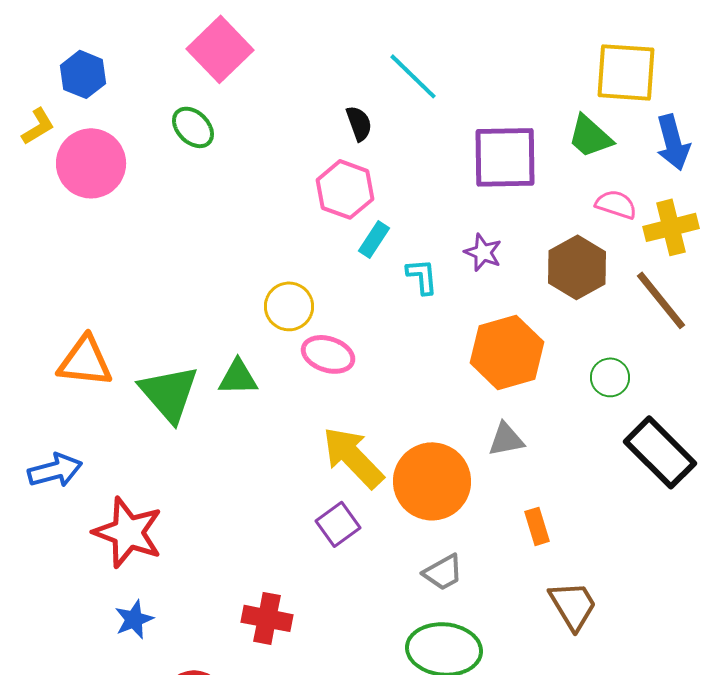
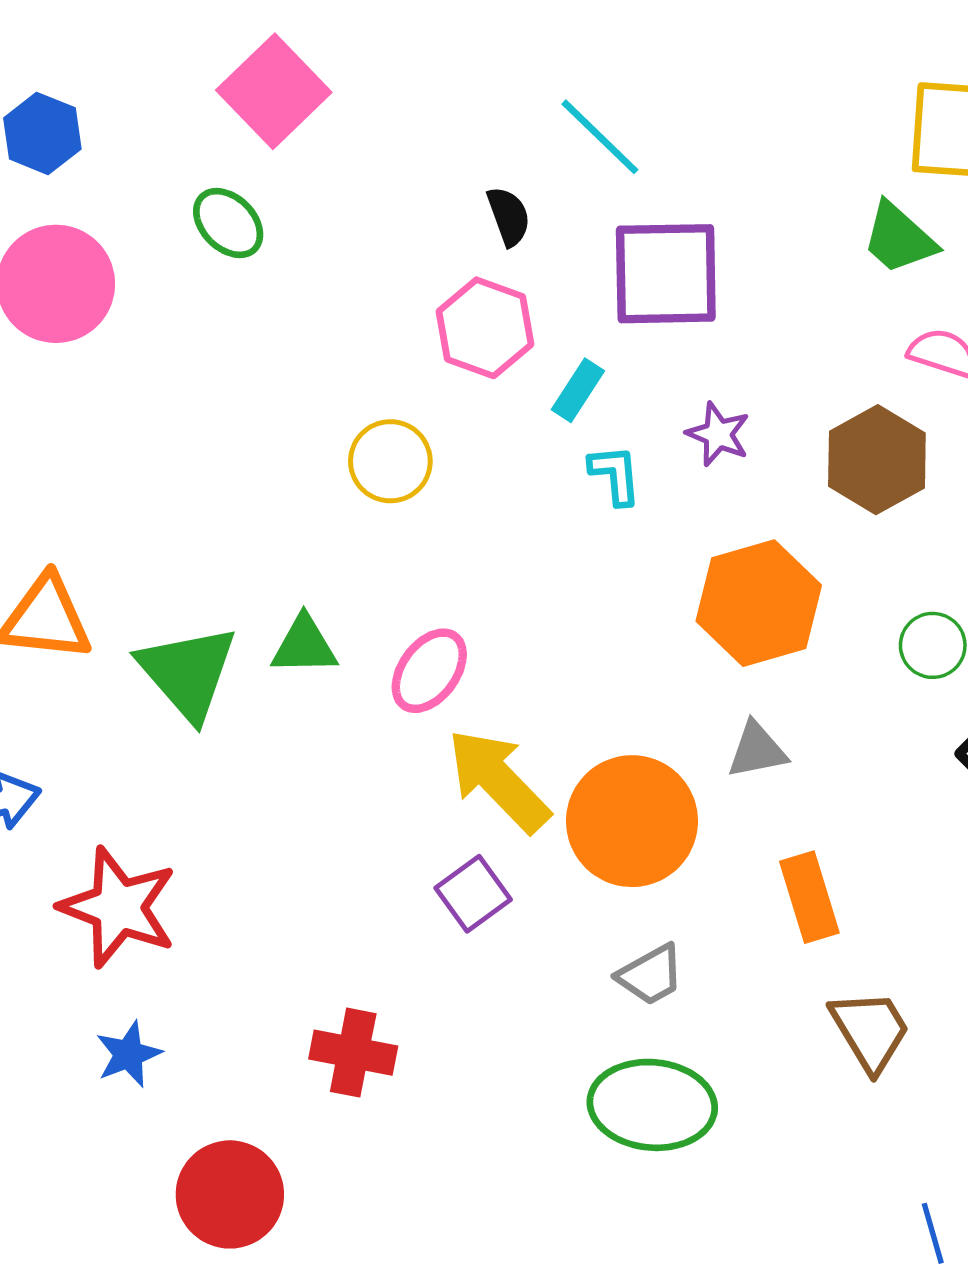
purple square: (505, 157) -> (666, 274), moved
cyan rectangle: (374, 239) -> (578, 390), moved
yellow circle: (289, 306) -> (390, 461), moved
pink ellipse: (328, 354) -> (429, 671), moved, turned -72
orange rectangle: (537, 526) -> (809, 897), size x1.4

